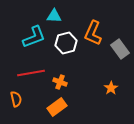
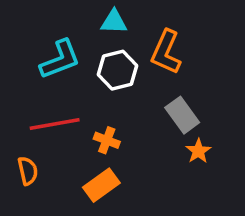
cyan triangle: (54, 16) -> (114, 22), moved
gray rectangle: (120, 49) -> (182, 115), moved

